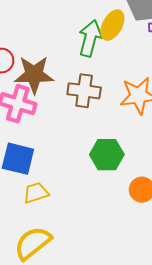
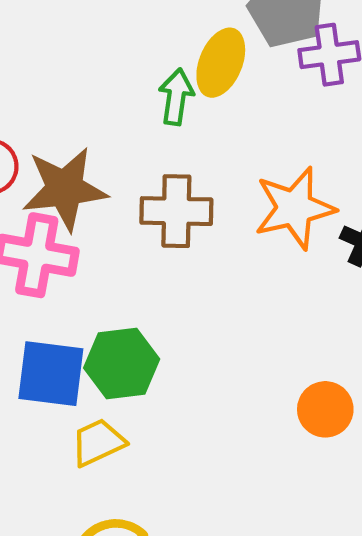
green arrow: (90, 38) -> (176, 97), size x0.7
green hexagon: (107, 155) -> (122, 364), moved

